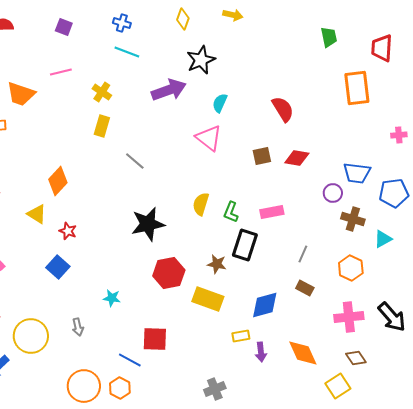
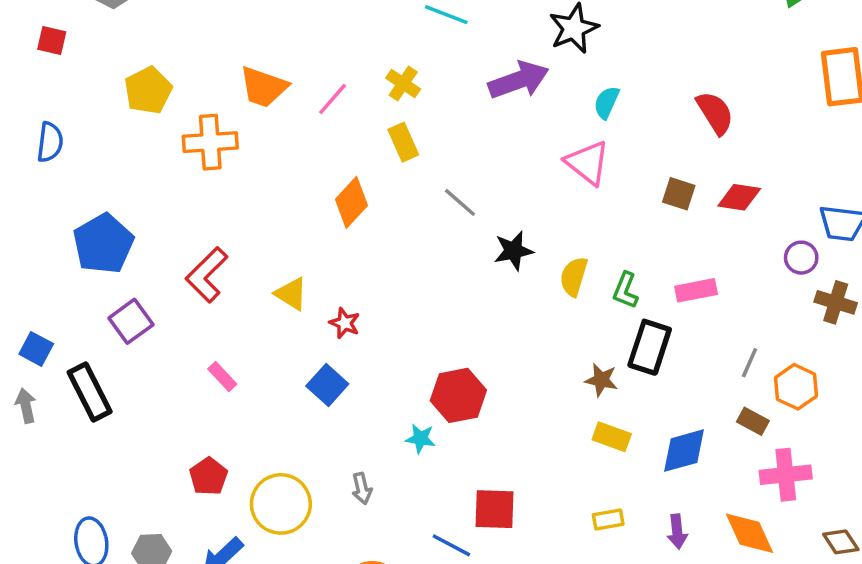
pink line: (61, 72) -> (333, 99), moved, turned -35
yellow rectangle: (102, 126) -> (403, 142), turned -40
brown square: (262, 156) -> (679, 194), turned 30
orange diamond: (58, 181) -> (351, 202), moved
black star: (148, 224) -> (513, 251), moved, size x0.7
orange hexagon: (351, 268) -> (796, 387), moved
red hexagon: (169, 273) -> (458, 395), moved
yellow rectangle: (208, 299) -> (612, 437), moved, size x0.7
pink cross: (349, 317) -> (786, 475), moved
yellow rectangle: (241, 336) -> (608, 519), moved

